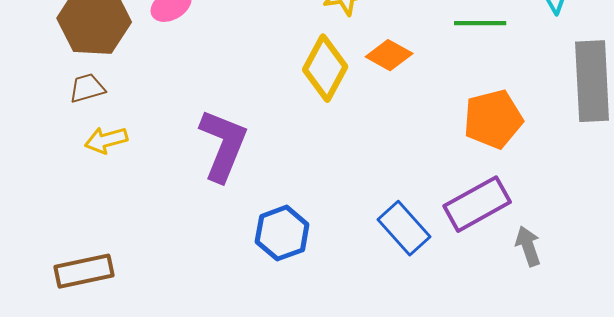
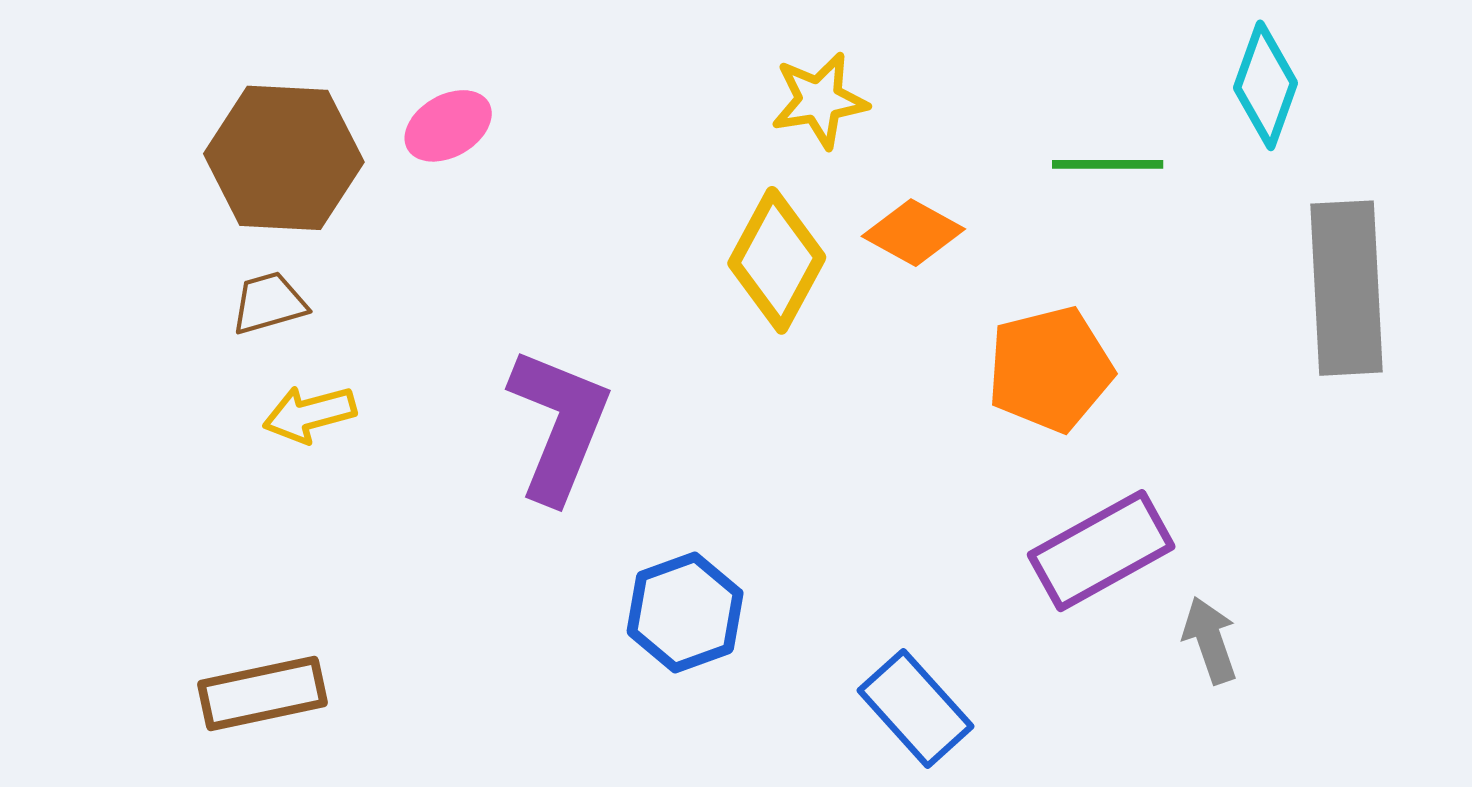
orange pentagon: (493, 119) -> (1050, 369), moved
blue rectangle: (404, 228) -> (915, 708), moved

